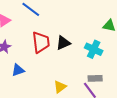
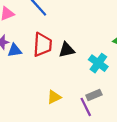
blue triangle: (18, 70) -> (15, 50), moved
gray rectangle: (95, 78) -> (94, 95), turned -32

